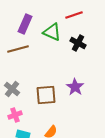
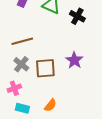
brown line: (18, 49) -> (22, 41), moved
gray cross: (12, 89) -> (21, 64), moved

